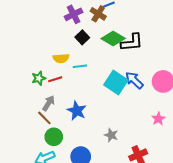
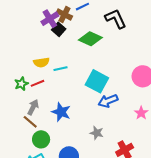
brown cross: (98, 14) -> (64, 14), moved
black square: (82, 37) -> (59, 29), moved
black L-shape: (132, 42) -> (116, 19), moved, turned -105
blue arrow: (134, 80) -> (108, 101), moved, turned -60

